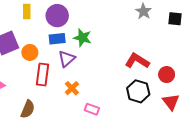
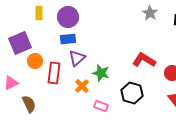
green star: (82, 38) -> (101, 73), moved
orange circle: (30, 52) -> (35, 61), moved
black hexagon: (138, 91) -> (132, 93), moved
brown semicircle: (28, 109) -> (29, 104), moved, turned -48

